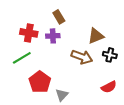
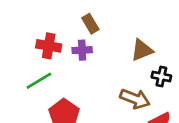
brown arrow: (82, 57) -> (135, 99), moved

